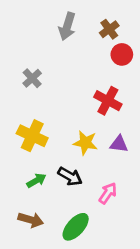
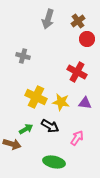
gray cross: (32, 78) -> (23, 56), turned -32
yellow cross: (32, 136) -> (36, 97), moved
brown arrow: (31, 220) -> (12, 144), moved
green ellipse: (76, 227) -> (54, 162), turned 60

